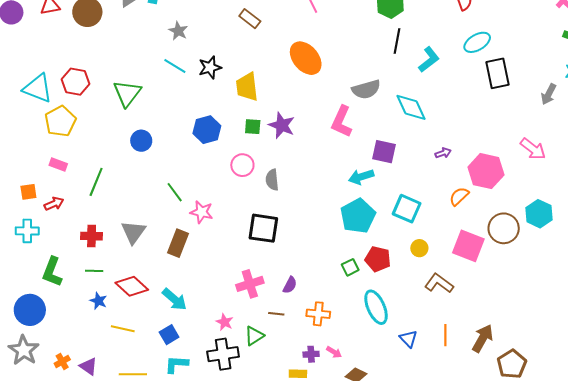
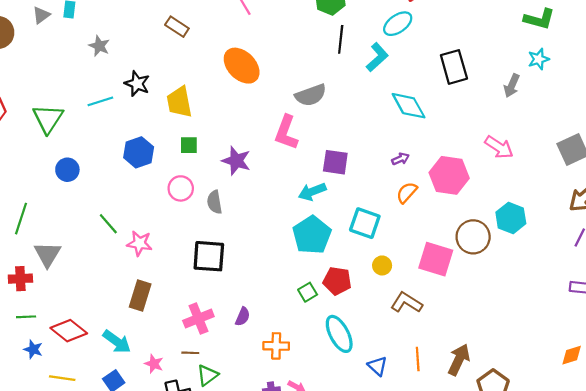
cyan ellipse: (477, 42) -> (398, 24), moved
cyan line: (175, 66) -> (100, 101), moved, turned -45
black star: (210, 67) -> (137, 84), turned -30
cyan diamond: (411, 107) -> (409, 106), moved
purple star: (282, 125) -> (236, 161), moved
orange semicircle: (459, 196) -> (407, 193), moved
gray triangle: (133, 232) -> (47, 254), moved
brown rectangle: (178, 243) -> (140, 295), moved
brown line: (276, 314) -> (190, 353), moved
pink star: (225, 322) -> (154, 364), moved

